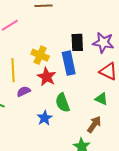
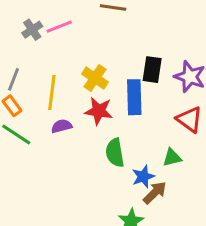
red star: (47, 77) -> (99, 111), turned -30
green triangle: (101, 99) -> (172, 158), turned -48
blue star: (45, 118) -> (143, 177), moved

